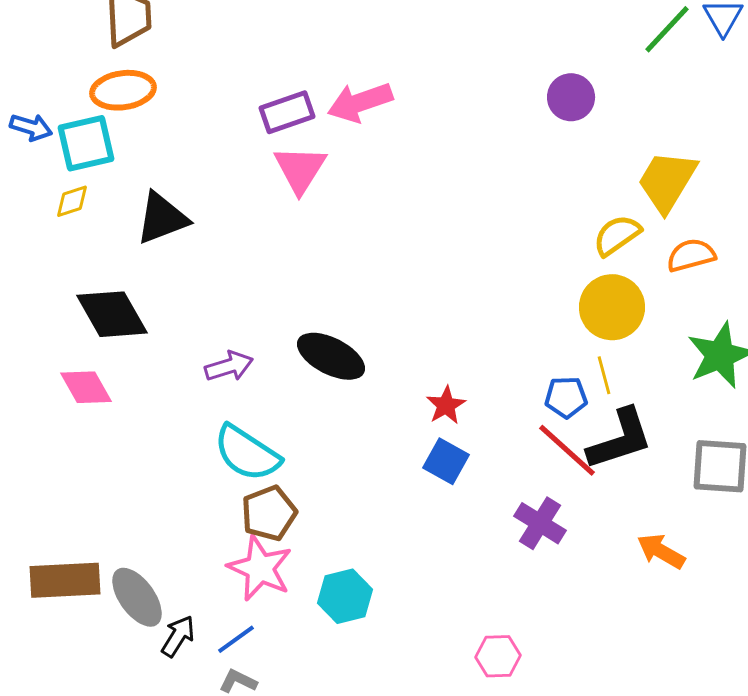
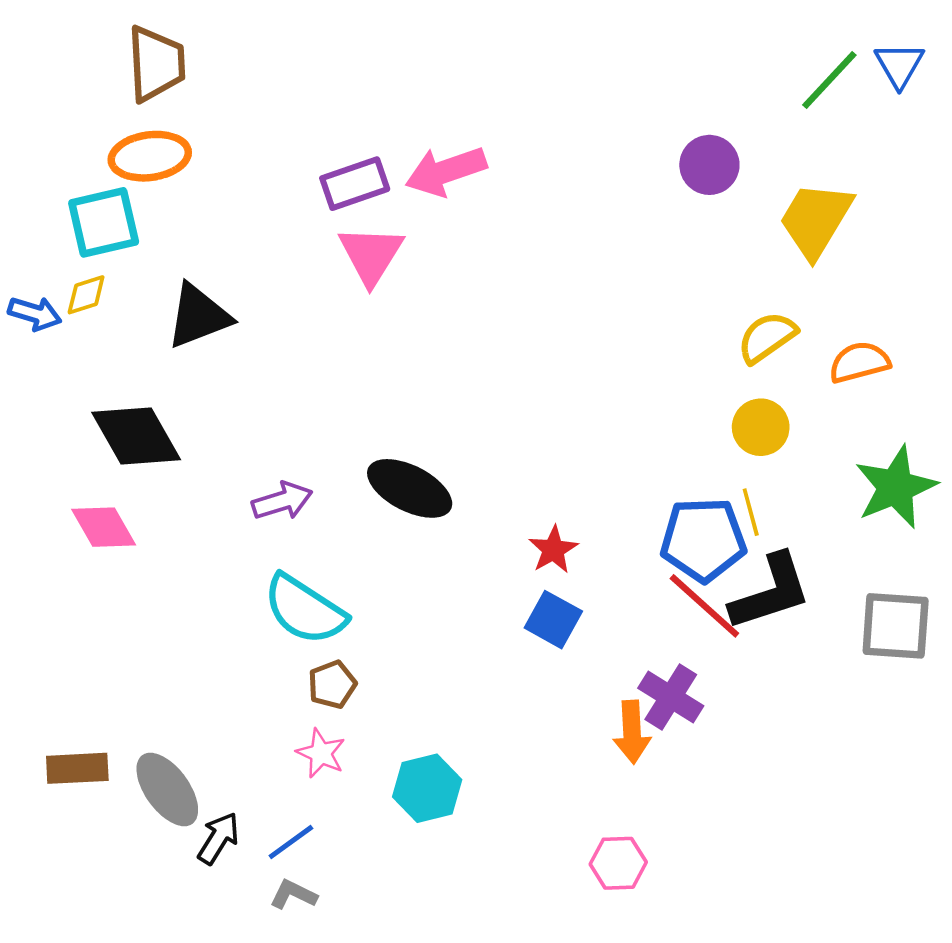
blue arrow: (31, 127) -> (35, 314), moved
yellow trapezoid: (667, 181) -> (816, 220), moved
yellow circle: (612, 307) -> (761, 427), size x0.7
blue pentagon: (566, 397) -> (703, 540), size x1.6
brown pentagon: (269, 513) -> (332, 685), size x0.7
orange arrow: (661, 551) -> (632, 732), moved, turned -123
pink star: (260, 568) -> (321, 753), size x0.6
brown rectangle: (65, 580) -> (77, 768), size x0.7

